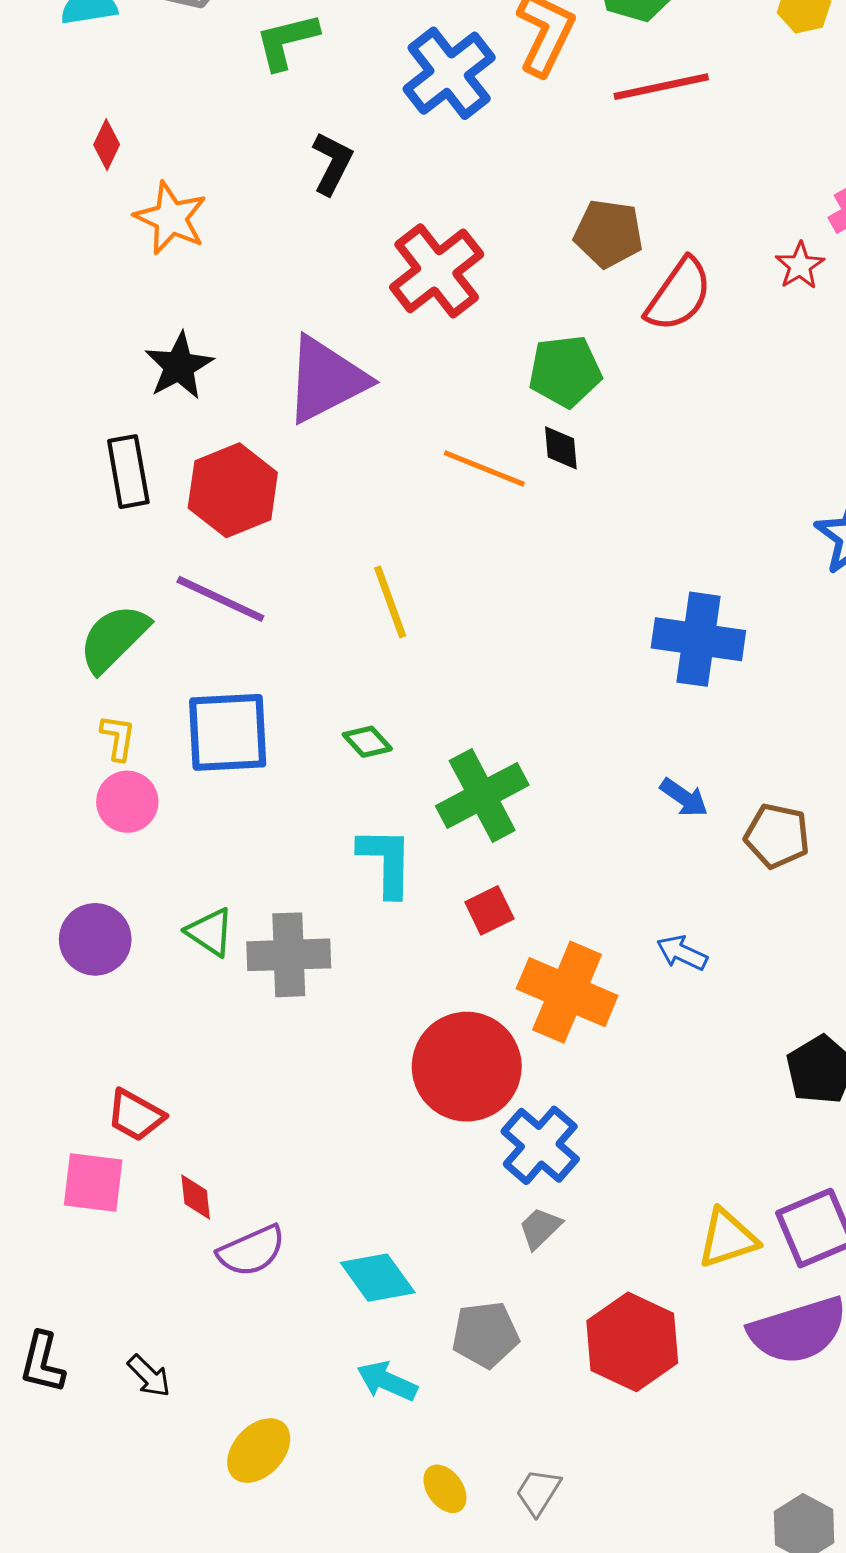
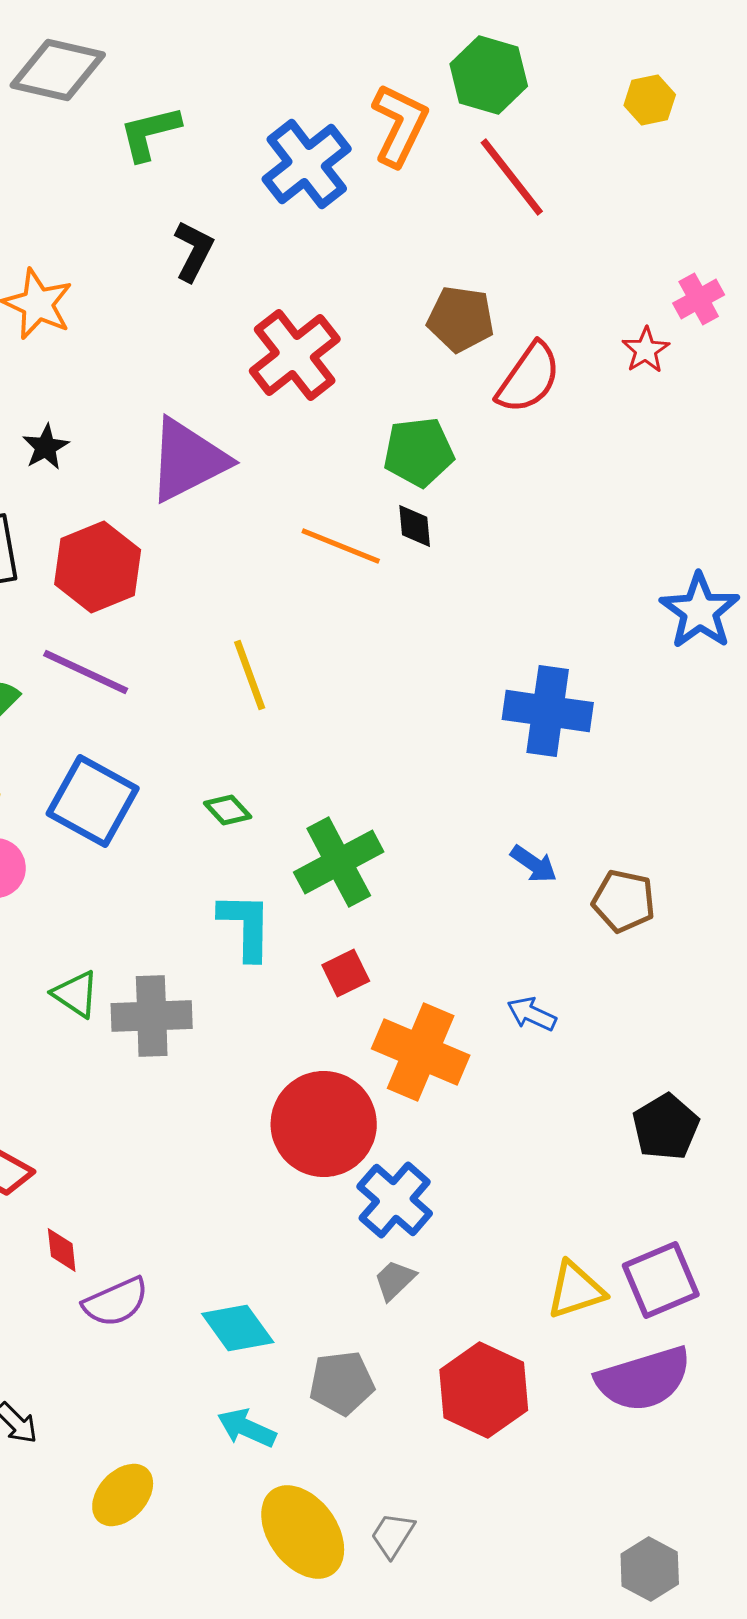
red line: (661, 87) -> (512, 177), turned 64
black star: (179, 366) -> (46, 447), size x0.7
blue square: (228, 732) -> (93, 801), turned 32
yellow ellipse: (445, 1489) -> (303, 1532), size x2.0

